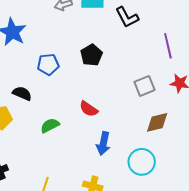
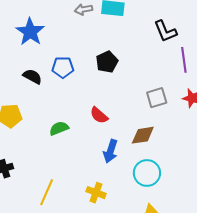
black L-shape: (127, 17) -> (165, 31), moved
black semicircle: (22, 93) -> (32, 76), moved
brown diamond: (157, 122) -> (143, 135), moved

